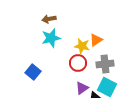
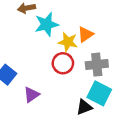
cyan star: (51, 38) -> (47, 24), moved
purple triangle: (82, 88) -> (31, 95), moved

